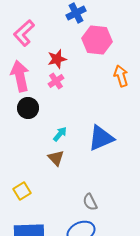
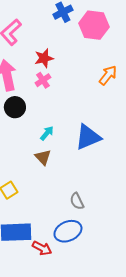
pink hexagon: (97, 40) -> (94, 25), moved
orange arrow: (121, 76) -> (108, 75), turned 55

